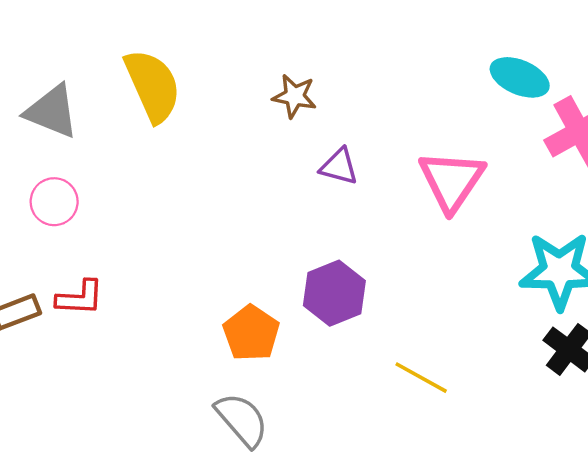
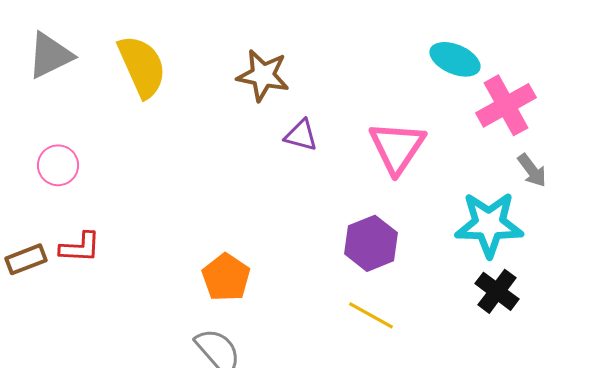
brown star: (295, 96) -> (263, 75), size x1.4
gray triangle: (52, 111) -> (50, 55), moved, turned -48
purple hexagon: (334, 293) -> (371, 243), moved

